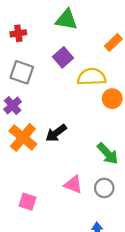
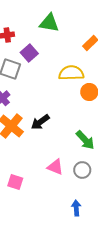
purple square: (63, 57) -> (29, 53), moved

